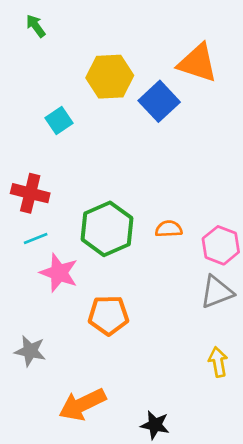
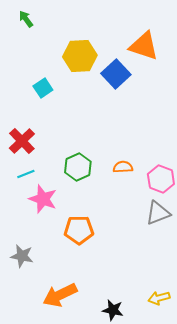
red cross: (30, 193) -> (22, 141), turned 32
green hexagon: (107, 229) -> (78, 167), size x0.7
yellow arrow: (218, 362) -> (159, 298), moved, turned -95

